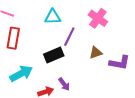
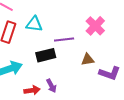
cyan triangle: (53, 17) -> (34, 24), moved
purple line: (69, 37) -> (64, 40), turned 48

